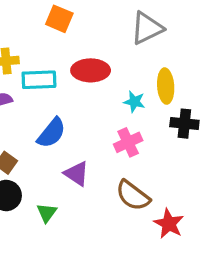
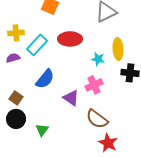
cyan rectangle: (39, 80) -> (37, 45), turned -45
purple triangle: (77, 174) -> (71, 98), moved
red star: (169, 224) -> (108, 143), moved

